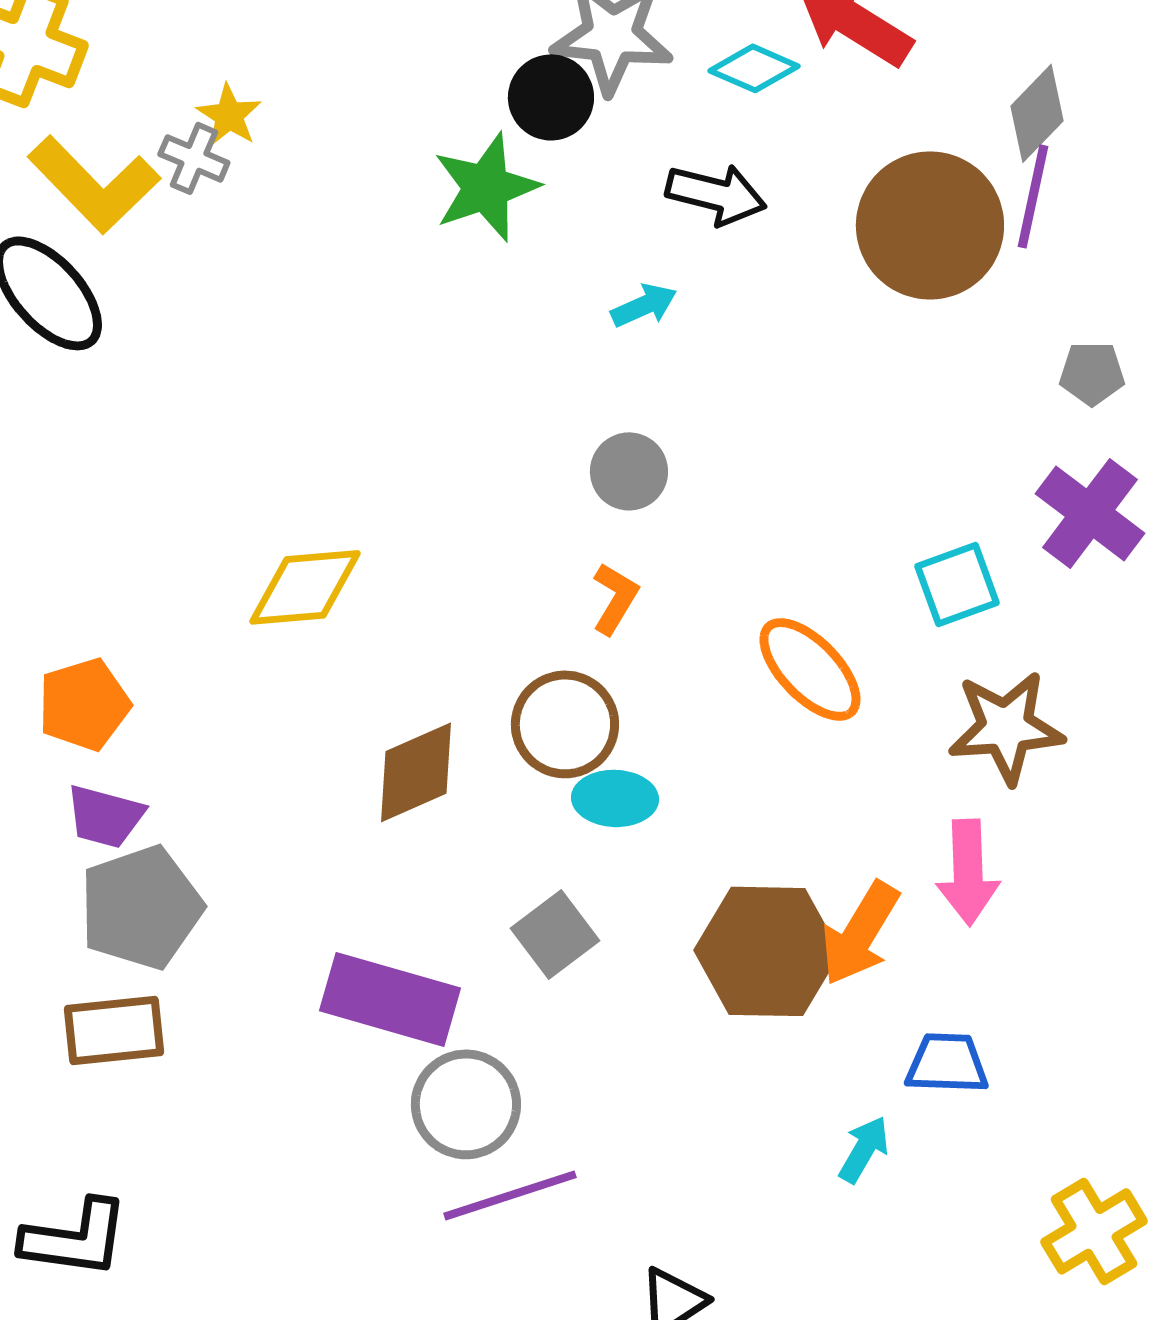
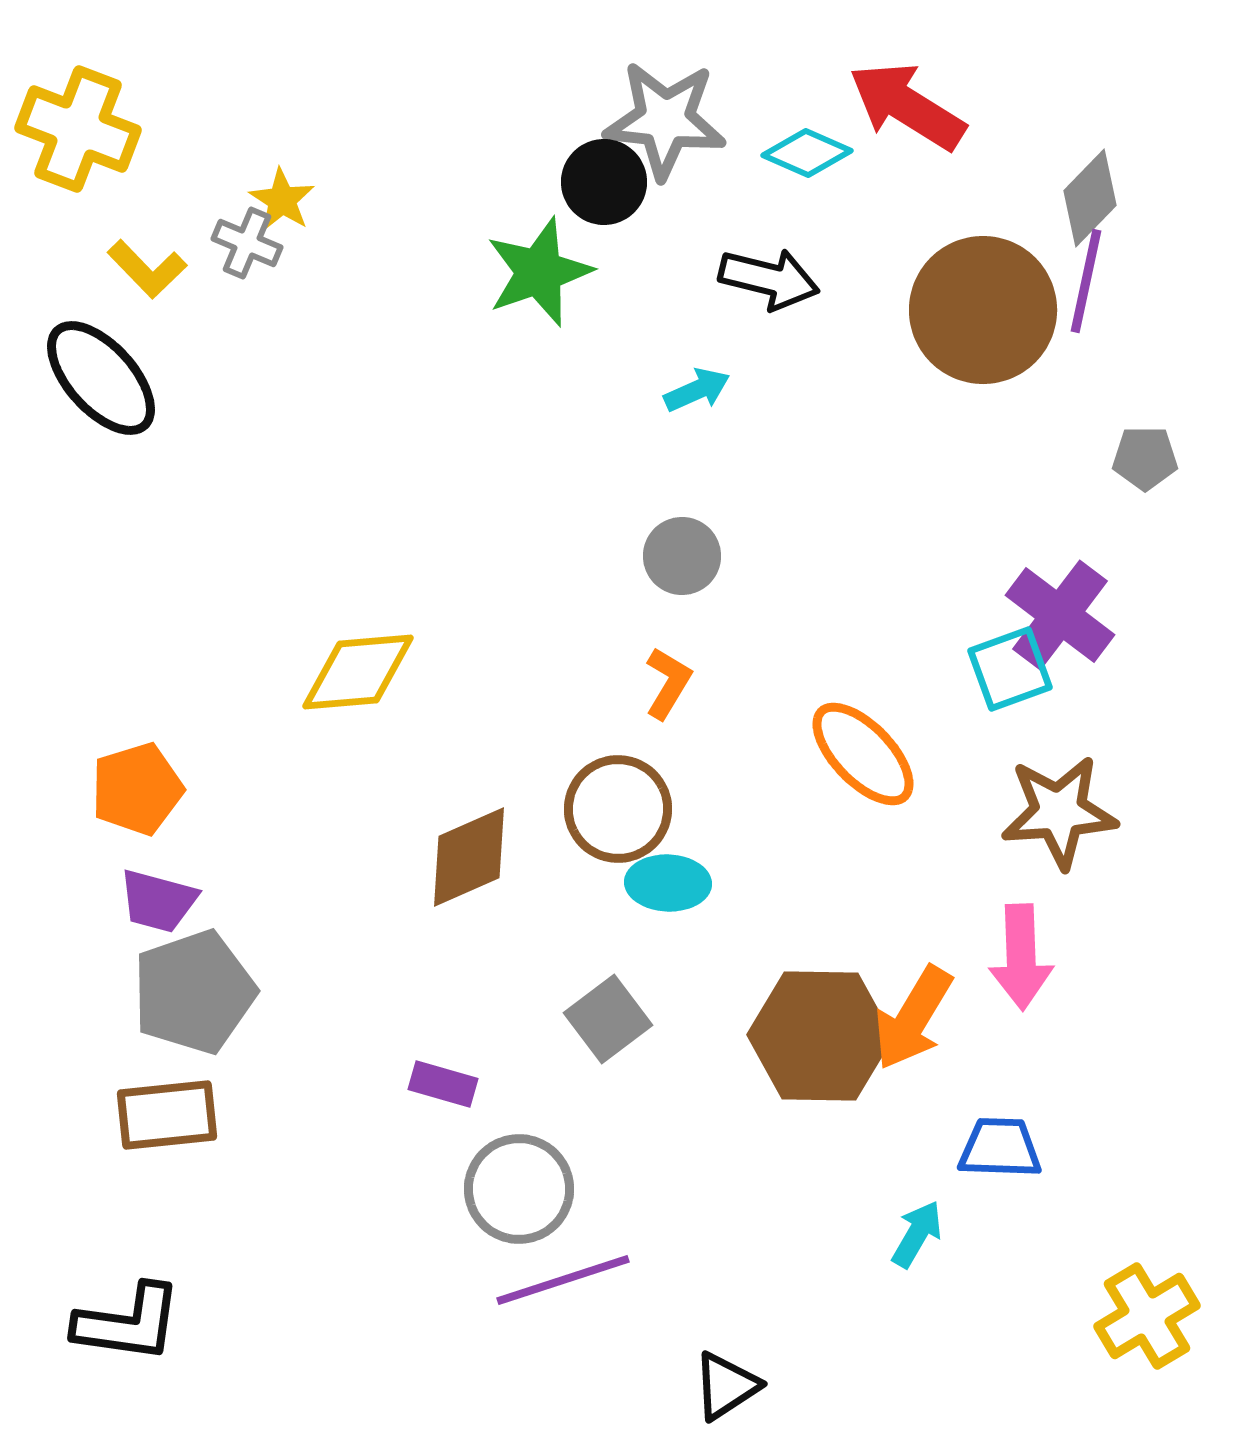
yellow L-shape: (94, 184) -> (147, 269), size x0.6
purple cross: (1090, 513) -> (1060, 615), moved
purple rectangle: (390, 999) -> (443, 1084), size x0.5

